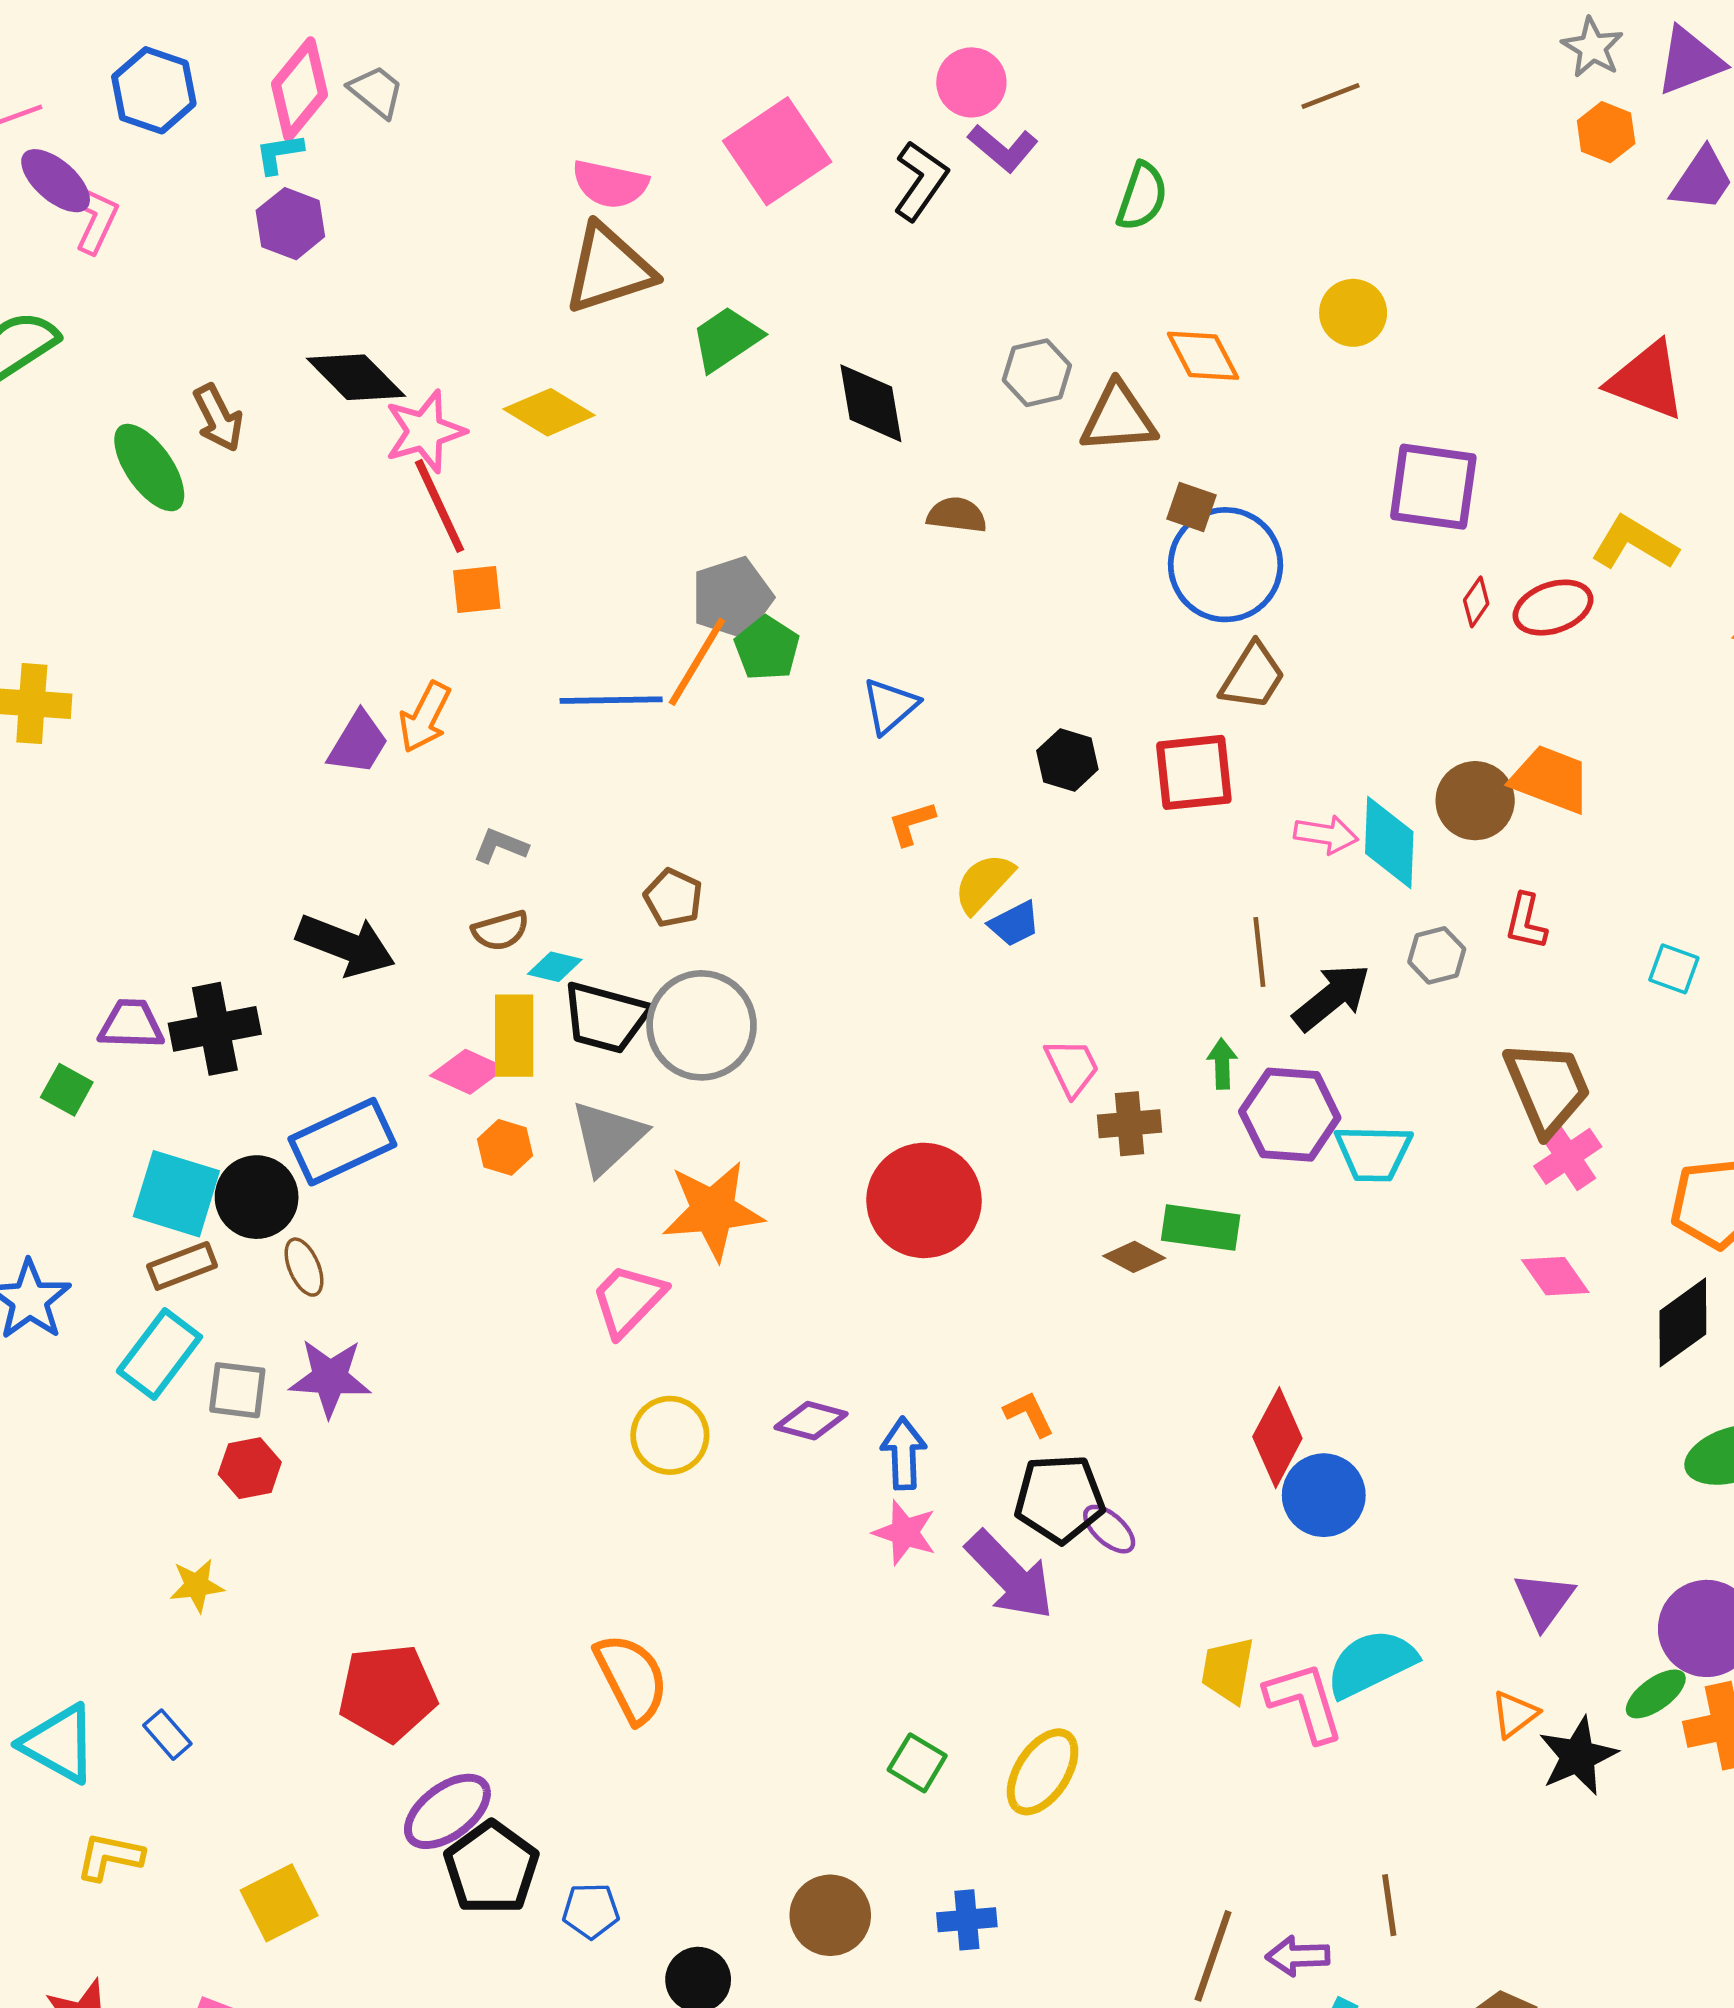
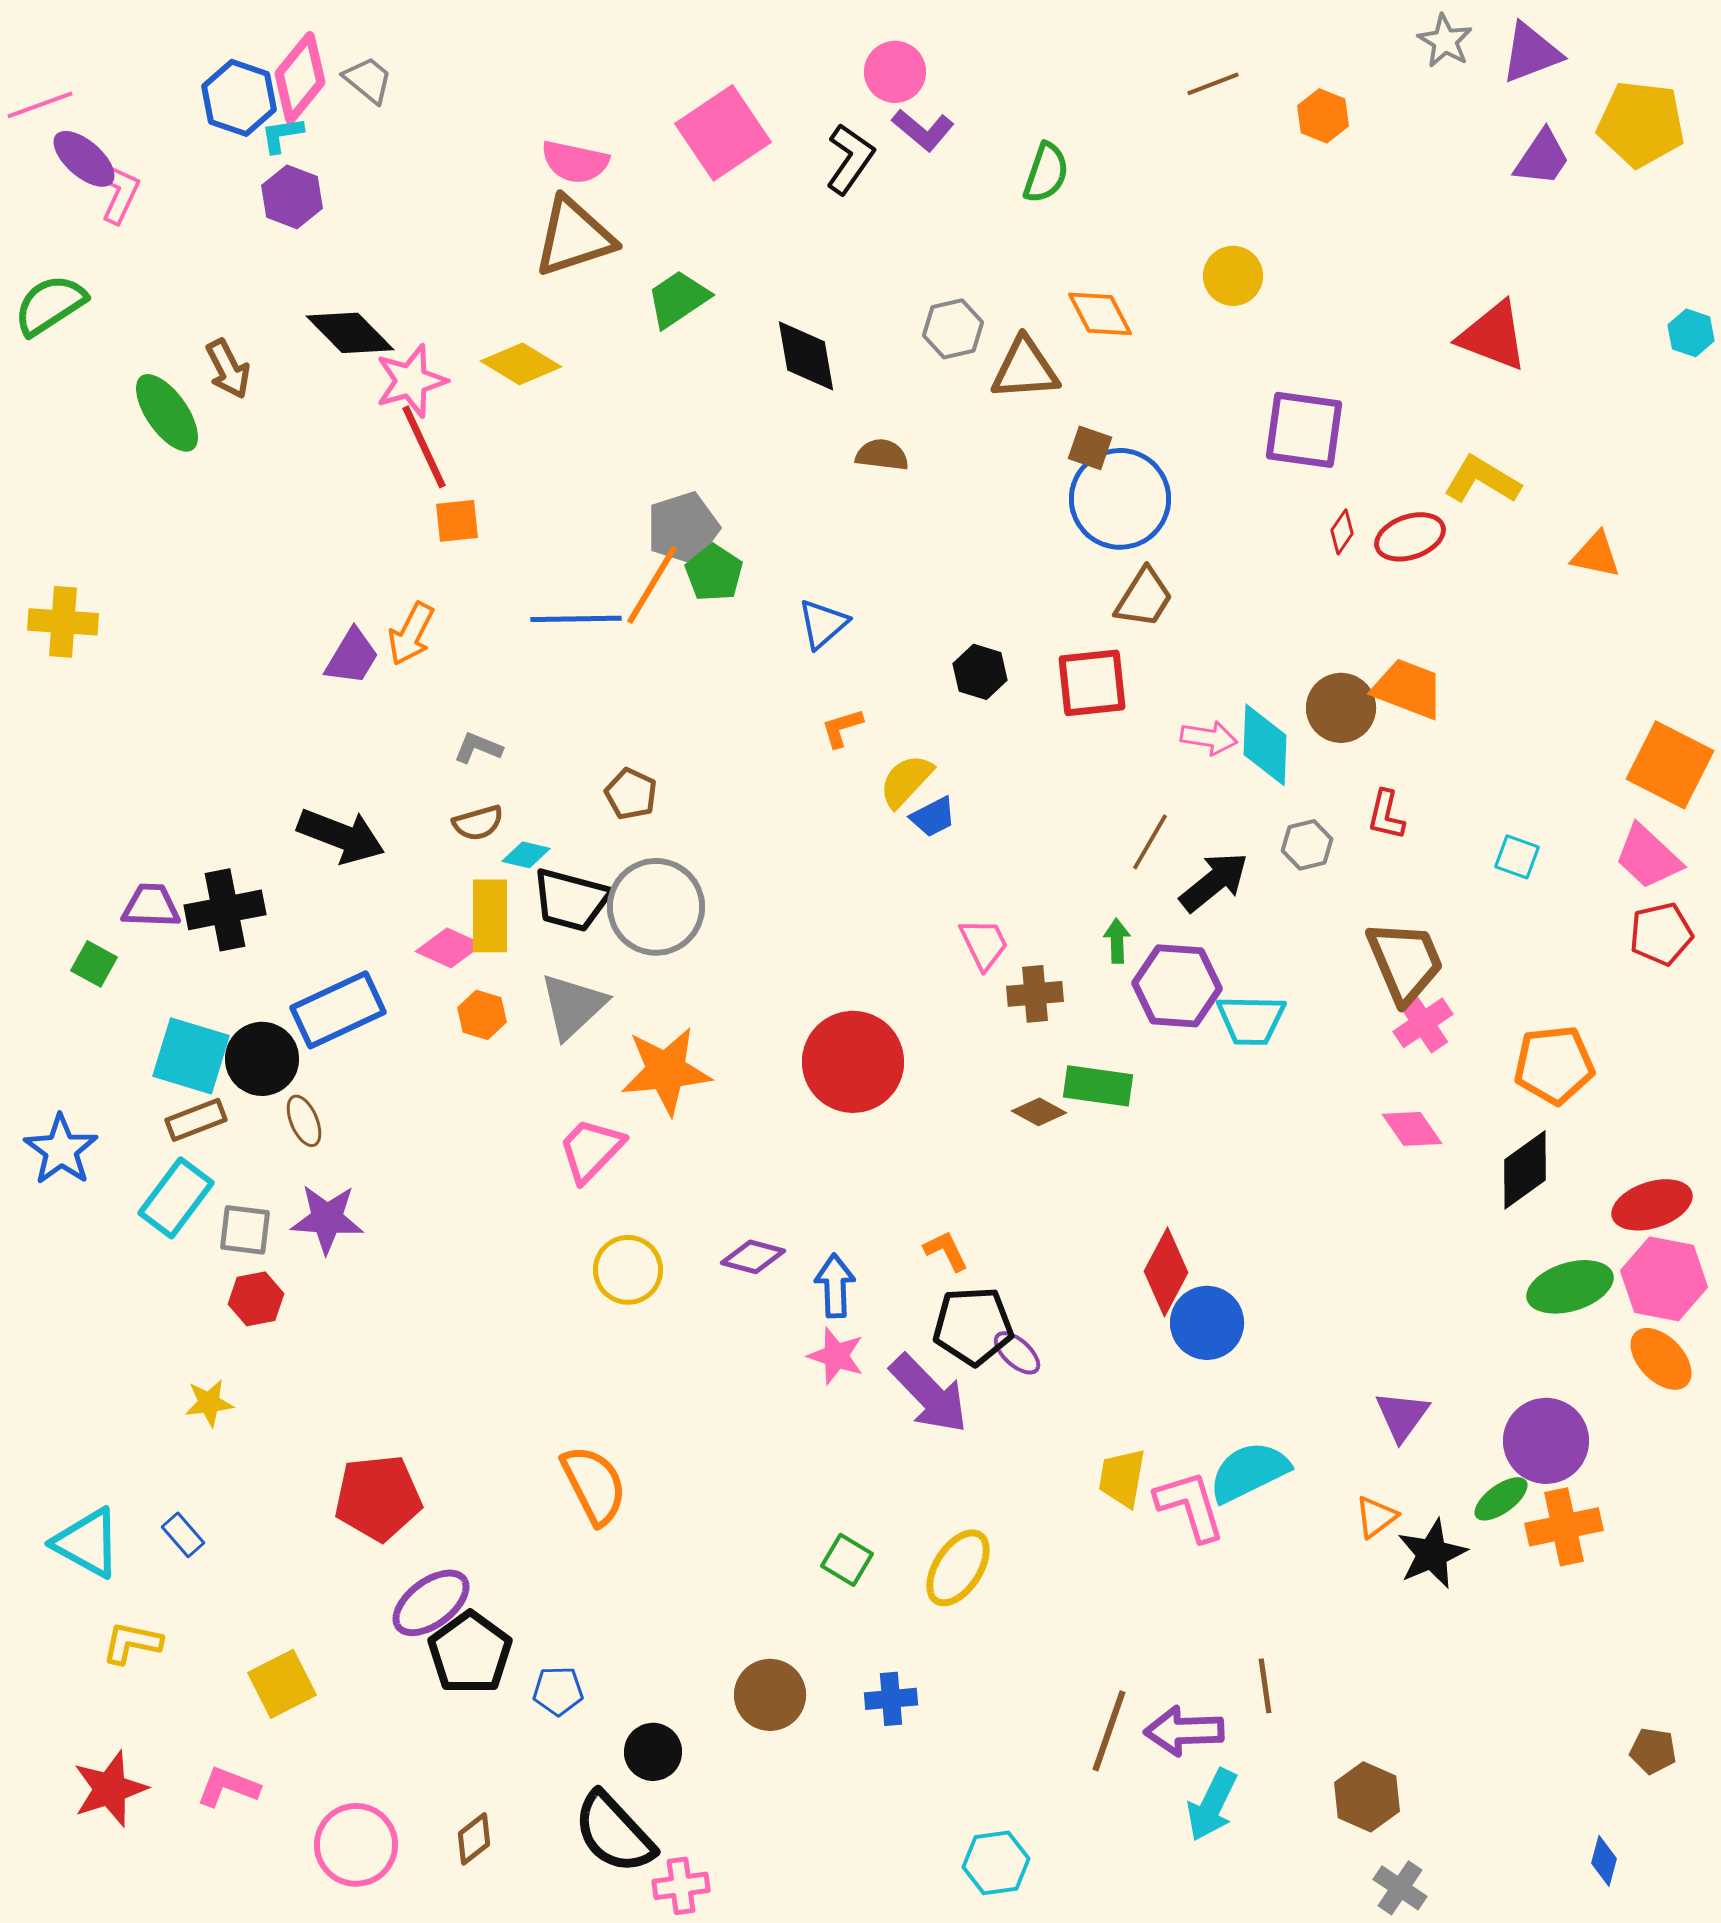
blue hexagon: (154, 90) -> (239, 98), moved
orange hexagon: (1606, 132) -> (1323, 116), moved
brown line: (1259, 952) -> (1150, 842), turned 36
purple arrow: (1298, 1956) -> (1184, 1731), size x1.4

